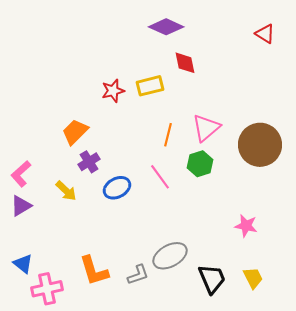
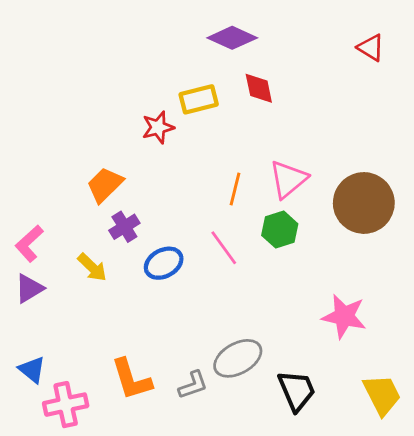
yellow rectangle: (150, 86) -> (199, 99), moved
pink star: (246, 226) -> (344, 316), size x1.4
yellow trapezoid: (253, 278) -> (382, 395), moved, size x1.4

